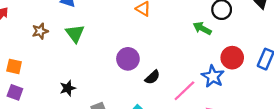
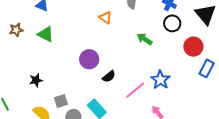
green arrow: (202, 28) -> (145, 39), moved
green triangle: (75, 33) -> (46, 34), turned -30
red circle: (232, 58) -> (193, 47), moved

